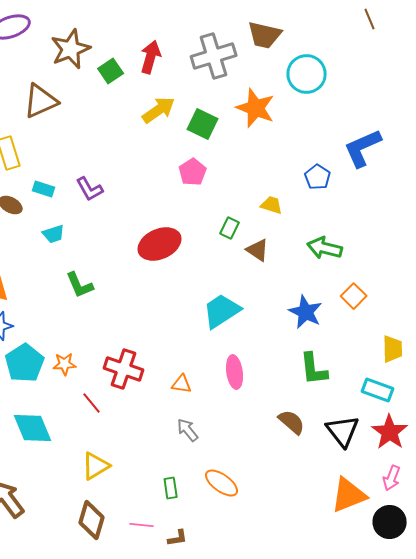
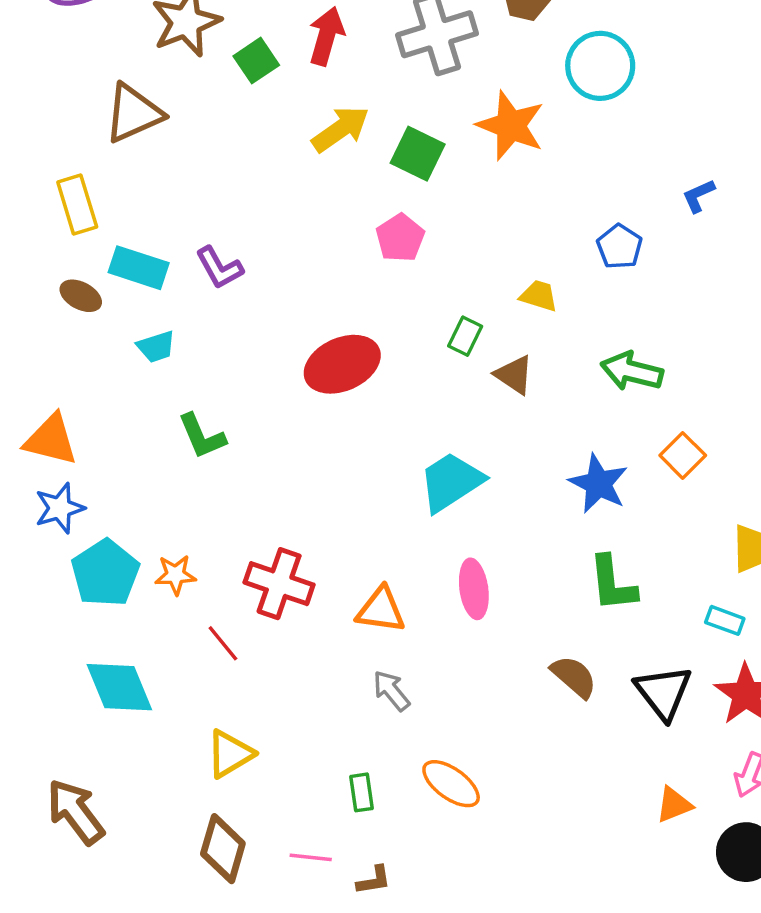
blue L-shape: (363, 148) -> (698, 196), size x0.5
cyan rectangle: (44, 189) -> (139, 268), size x1.5
orange triangle: (182, 384) -> (381, 610), size x1.4
cyan rectangle: (378, 390) -> (725, 620), size x0.7
orange triangle: (349, 495) -> (674, 805), size x0.6

